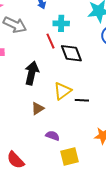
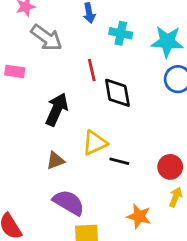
cyan cross: (61, 23) -> (121, 33), moved
purple semicircle: (53, 136) -> (69, 202), size x1.6

